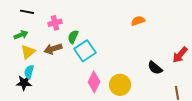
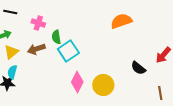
orange semicircle: (138, 21) -> (121, 21), size x1.5
pink cross: (55, 23) -> (38, 23), turned 32
green semicircle: (73, 37) -> (56, 37), turned -32

